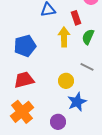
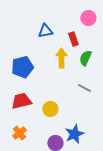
yellow circle: (66, 81) -> (50, 109), moved
blue star: (77, 102) -> (74, 134), moved
orange cross: (22, 112) -> (19, 133), size x0.6

